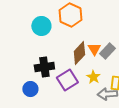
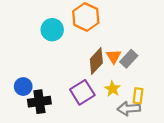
black cross: (44, 67) -> (39, 102), moved
blue circle: (30, 89) -> (23, 87), moved

